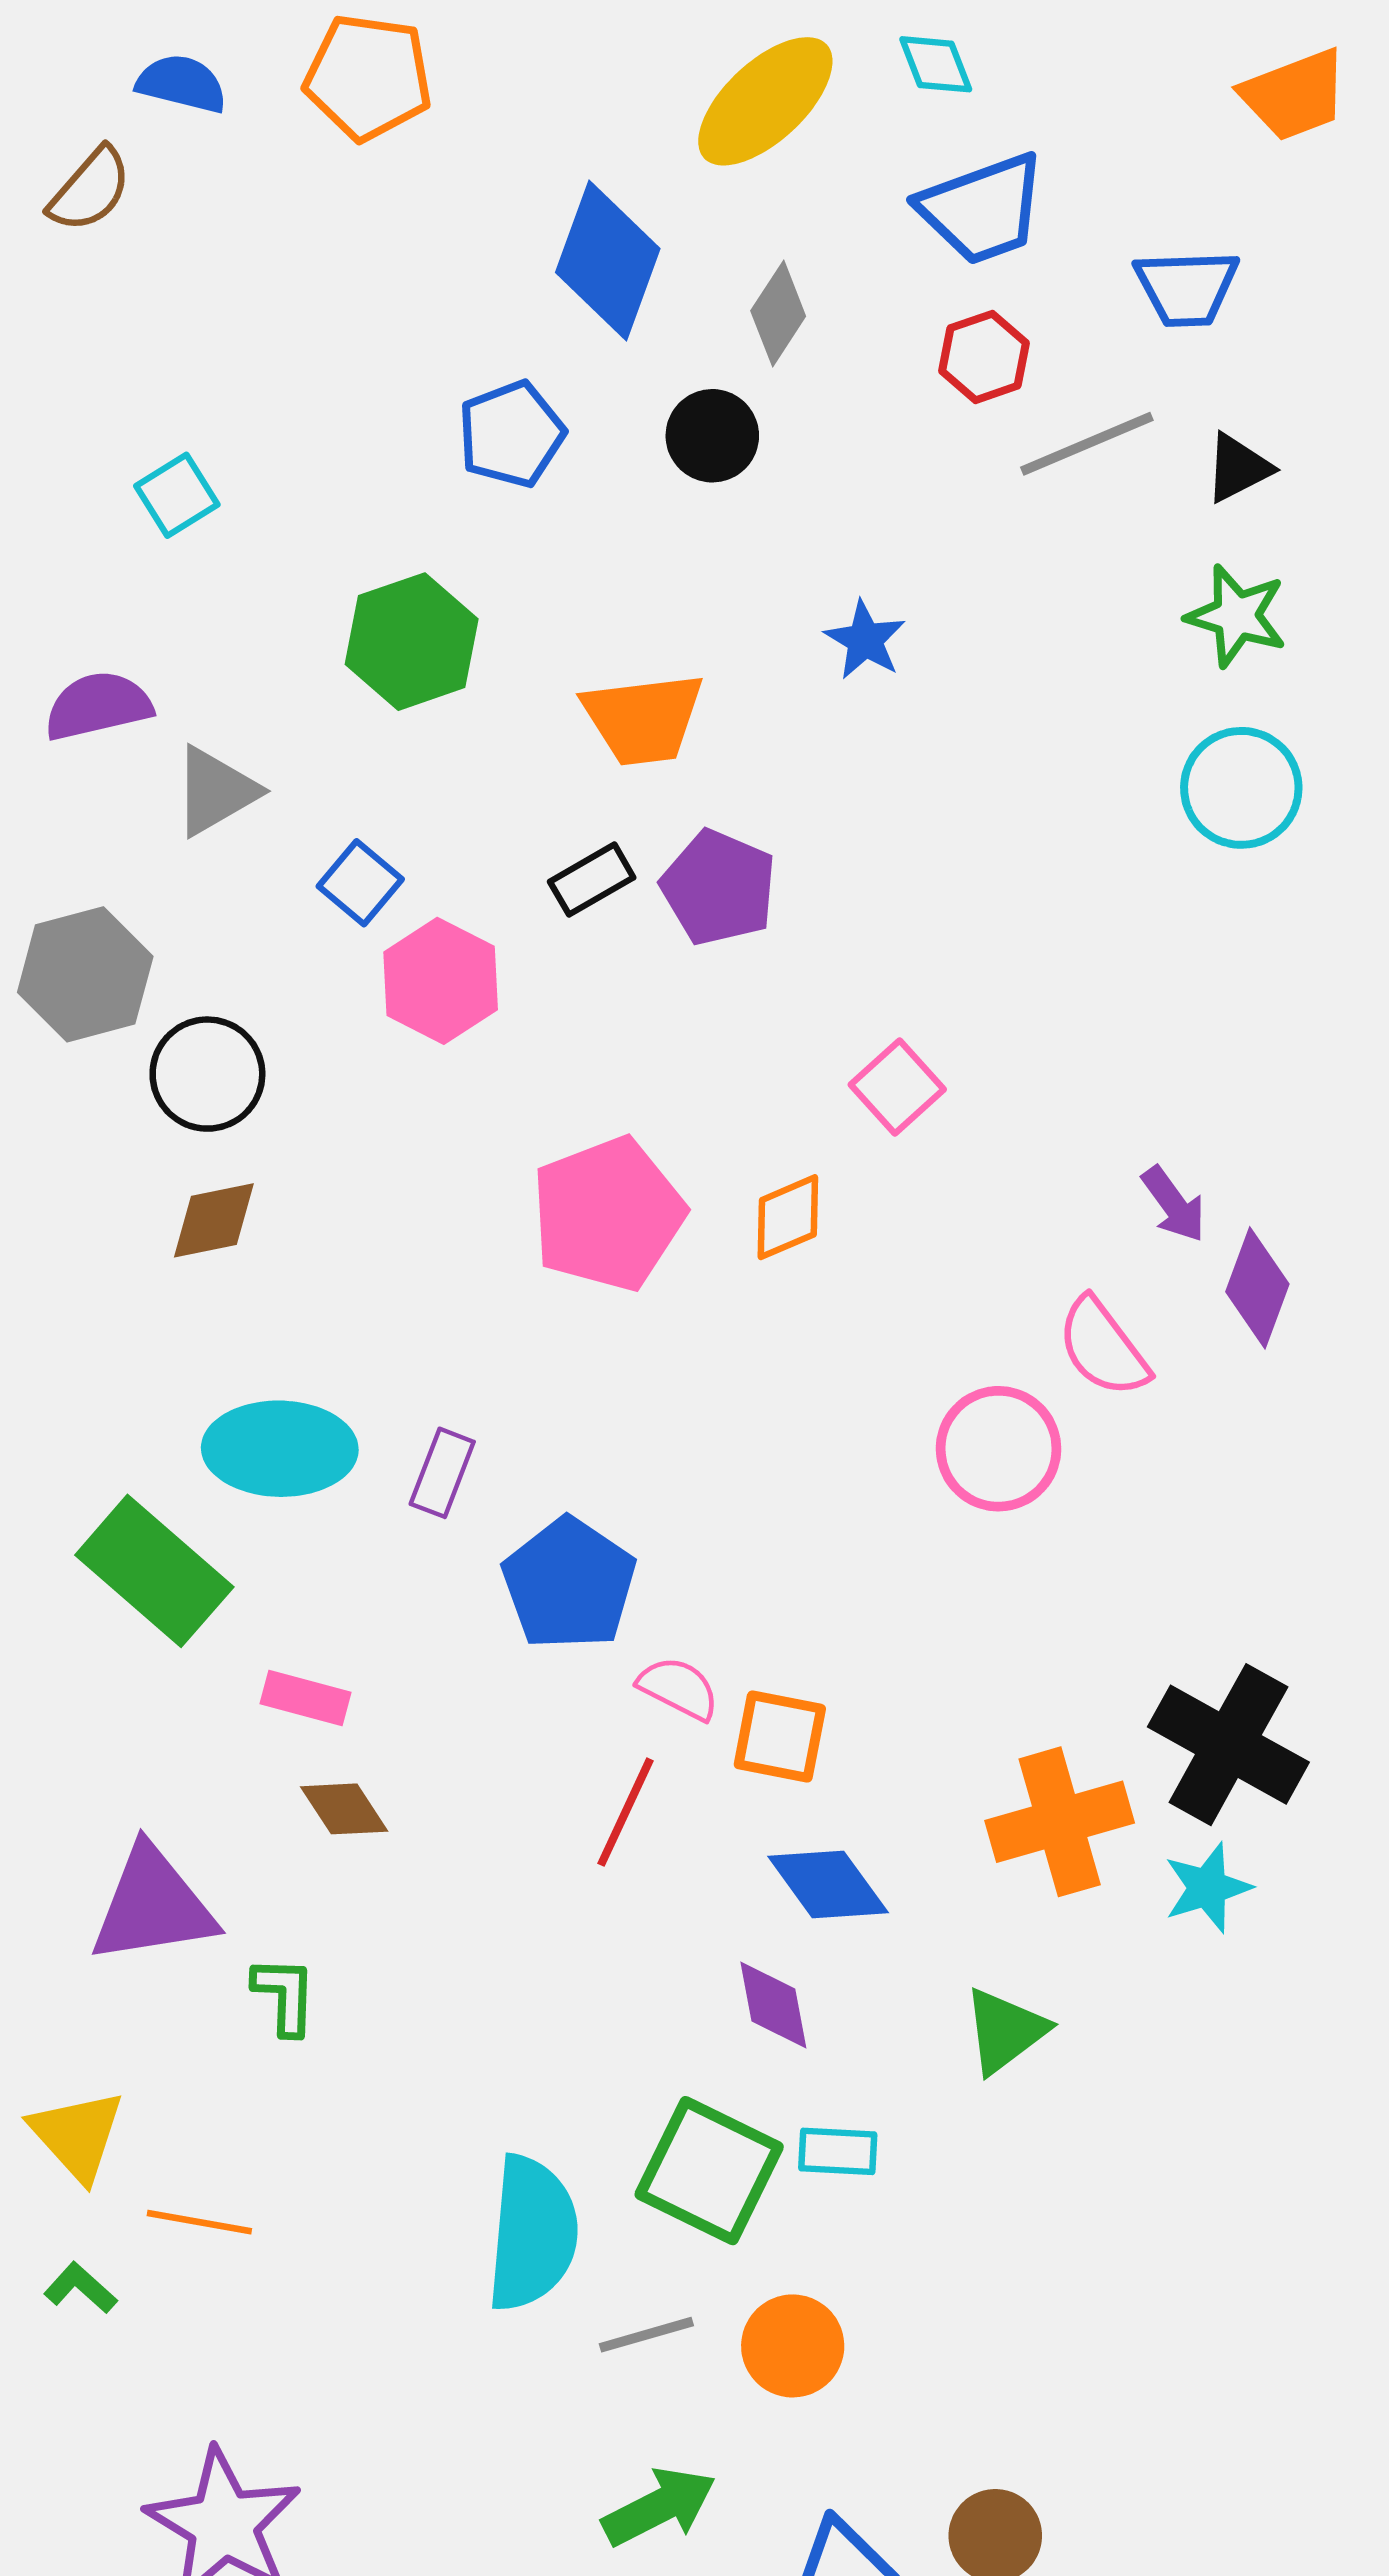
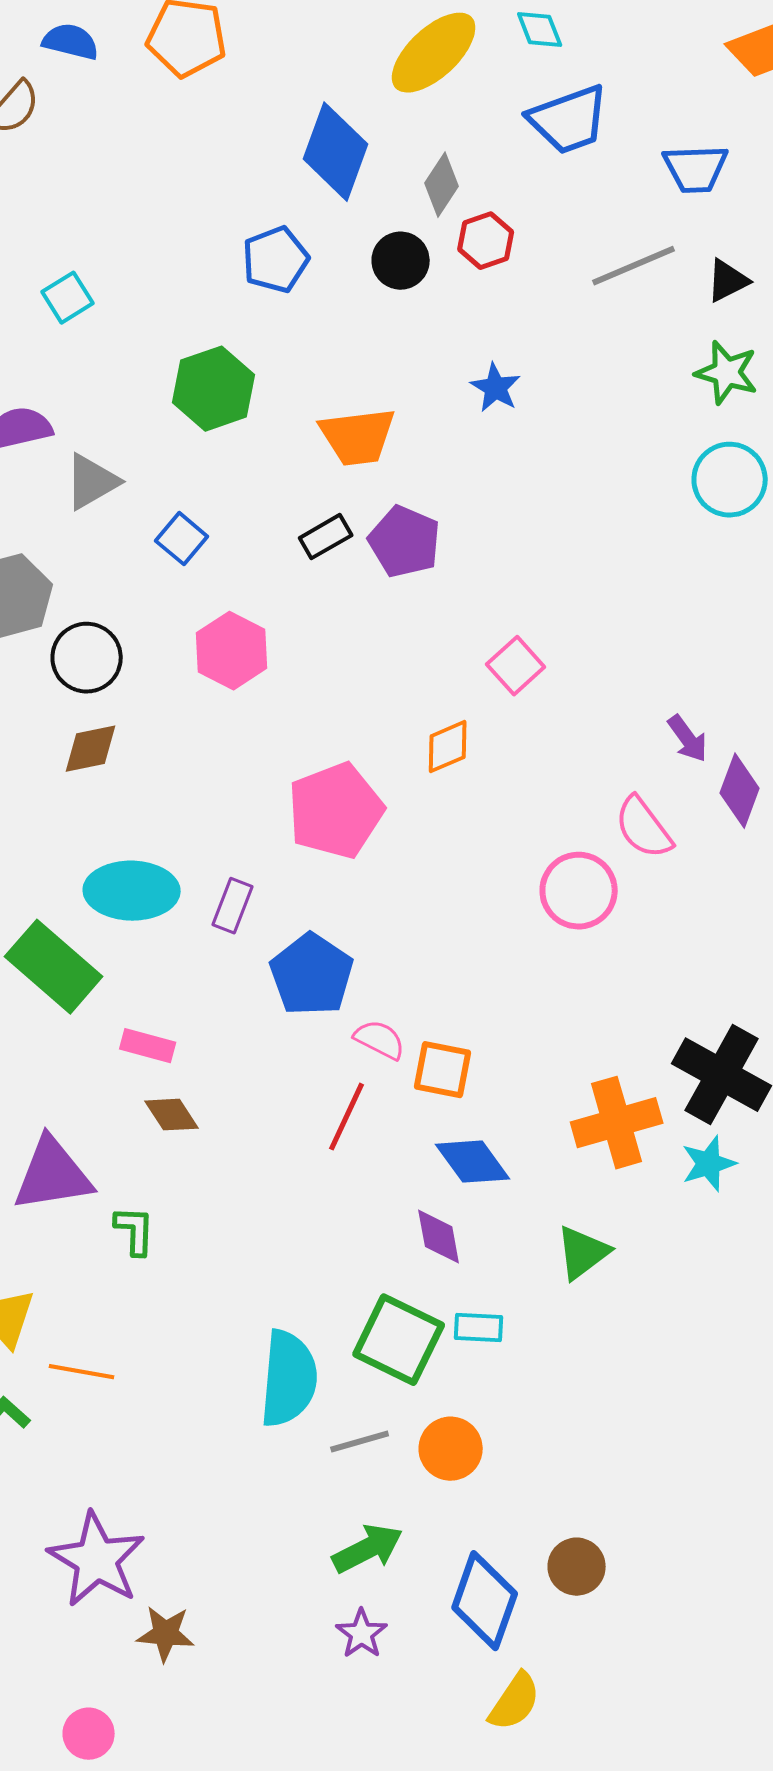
red hexagon: (984, 357) -> (486, 241), moved
pink hexagon: (441, 981) -> (232, 651), moved
pink pentagon: (608, 1214) -> (336, 811), moved

